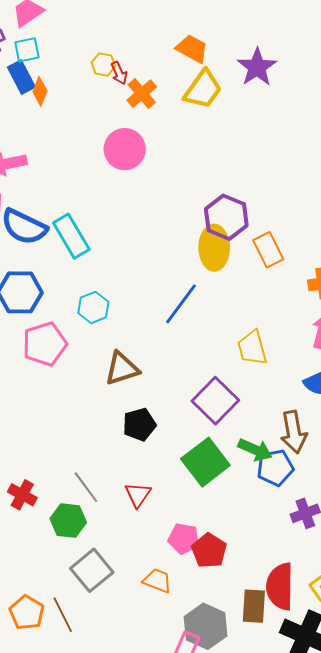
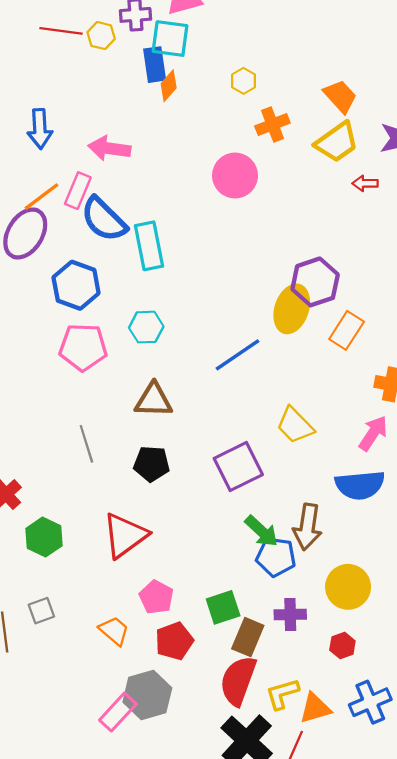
cyan square: (27, 50) -> (170, 39), size x1.4
red arrow: (119, 73) -> (365, 183), moved, turned 95
orange rectangle: (268, 250) -> (347, 330), turned 40
yellow trapezoid: (252, 348) -> (295, 425), turned -48
green square: (205, 462) -> (223, 607), moved, size x0.7
gray line: (86, 487) -> (86, 444), moved
red triangle: (138, 495) -> (125, 535), size x1.6
red pentagon: (209, 551) -> (174, 641), moved
gray square: (92, 570) -> (41, 611), moved, size x0.6
brown rectangle: (254, 606) -> (248, 637), moved

